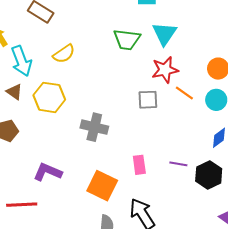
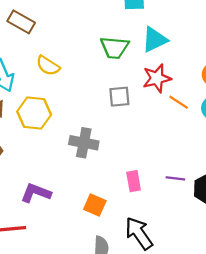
cyan triangle: (164, 34) -> (155, 40), turned 32
yellow semicircle: (64, 54) -> (48, 66), turned 70
gray square: (148, 100) -> (119, 97), moved
orange square: (102, 186) -> (95, 205), size x0.7

